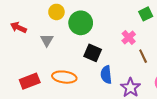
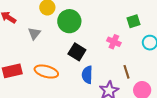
pink cross: (129, 37) -> (114, 42), turned -32
brown line: (143, 56) -> (127, 72), moved

